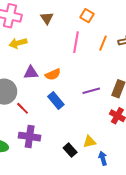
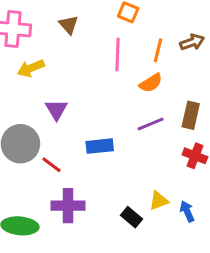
purple triangle: (31, 73) -> (56, 110), turned -49
orange semicircle: (53, 74) -> (151, 83), moved
blue rectangle: (56, 100) -> (100, 146), turned -48
blue arrow: (103, 158) -> (187, 211), moved

